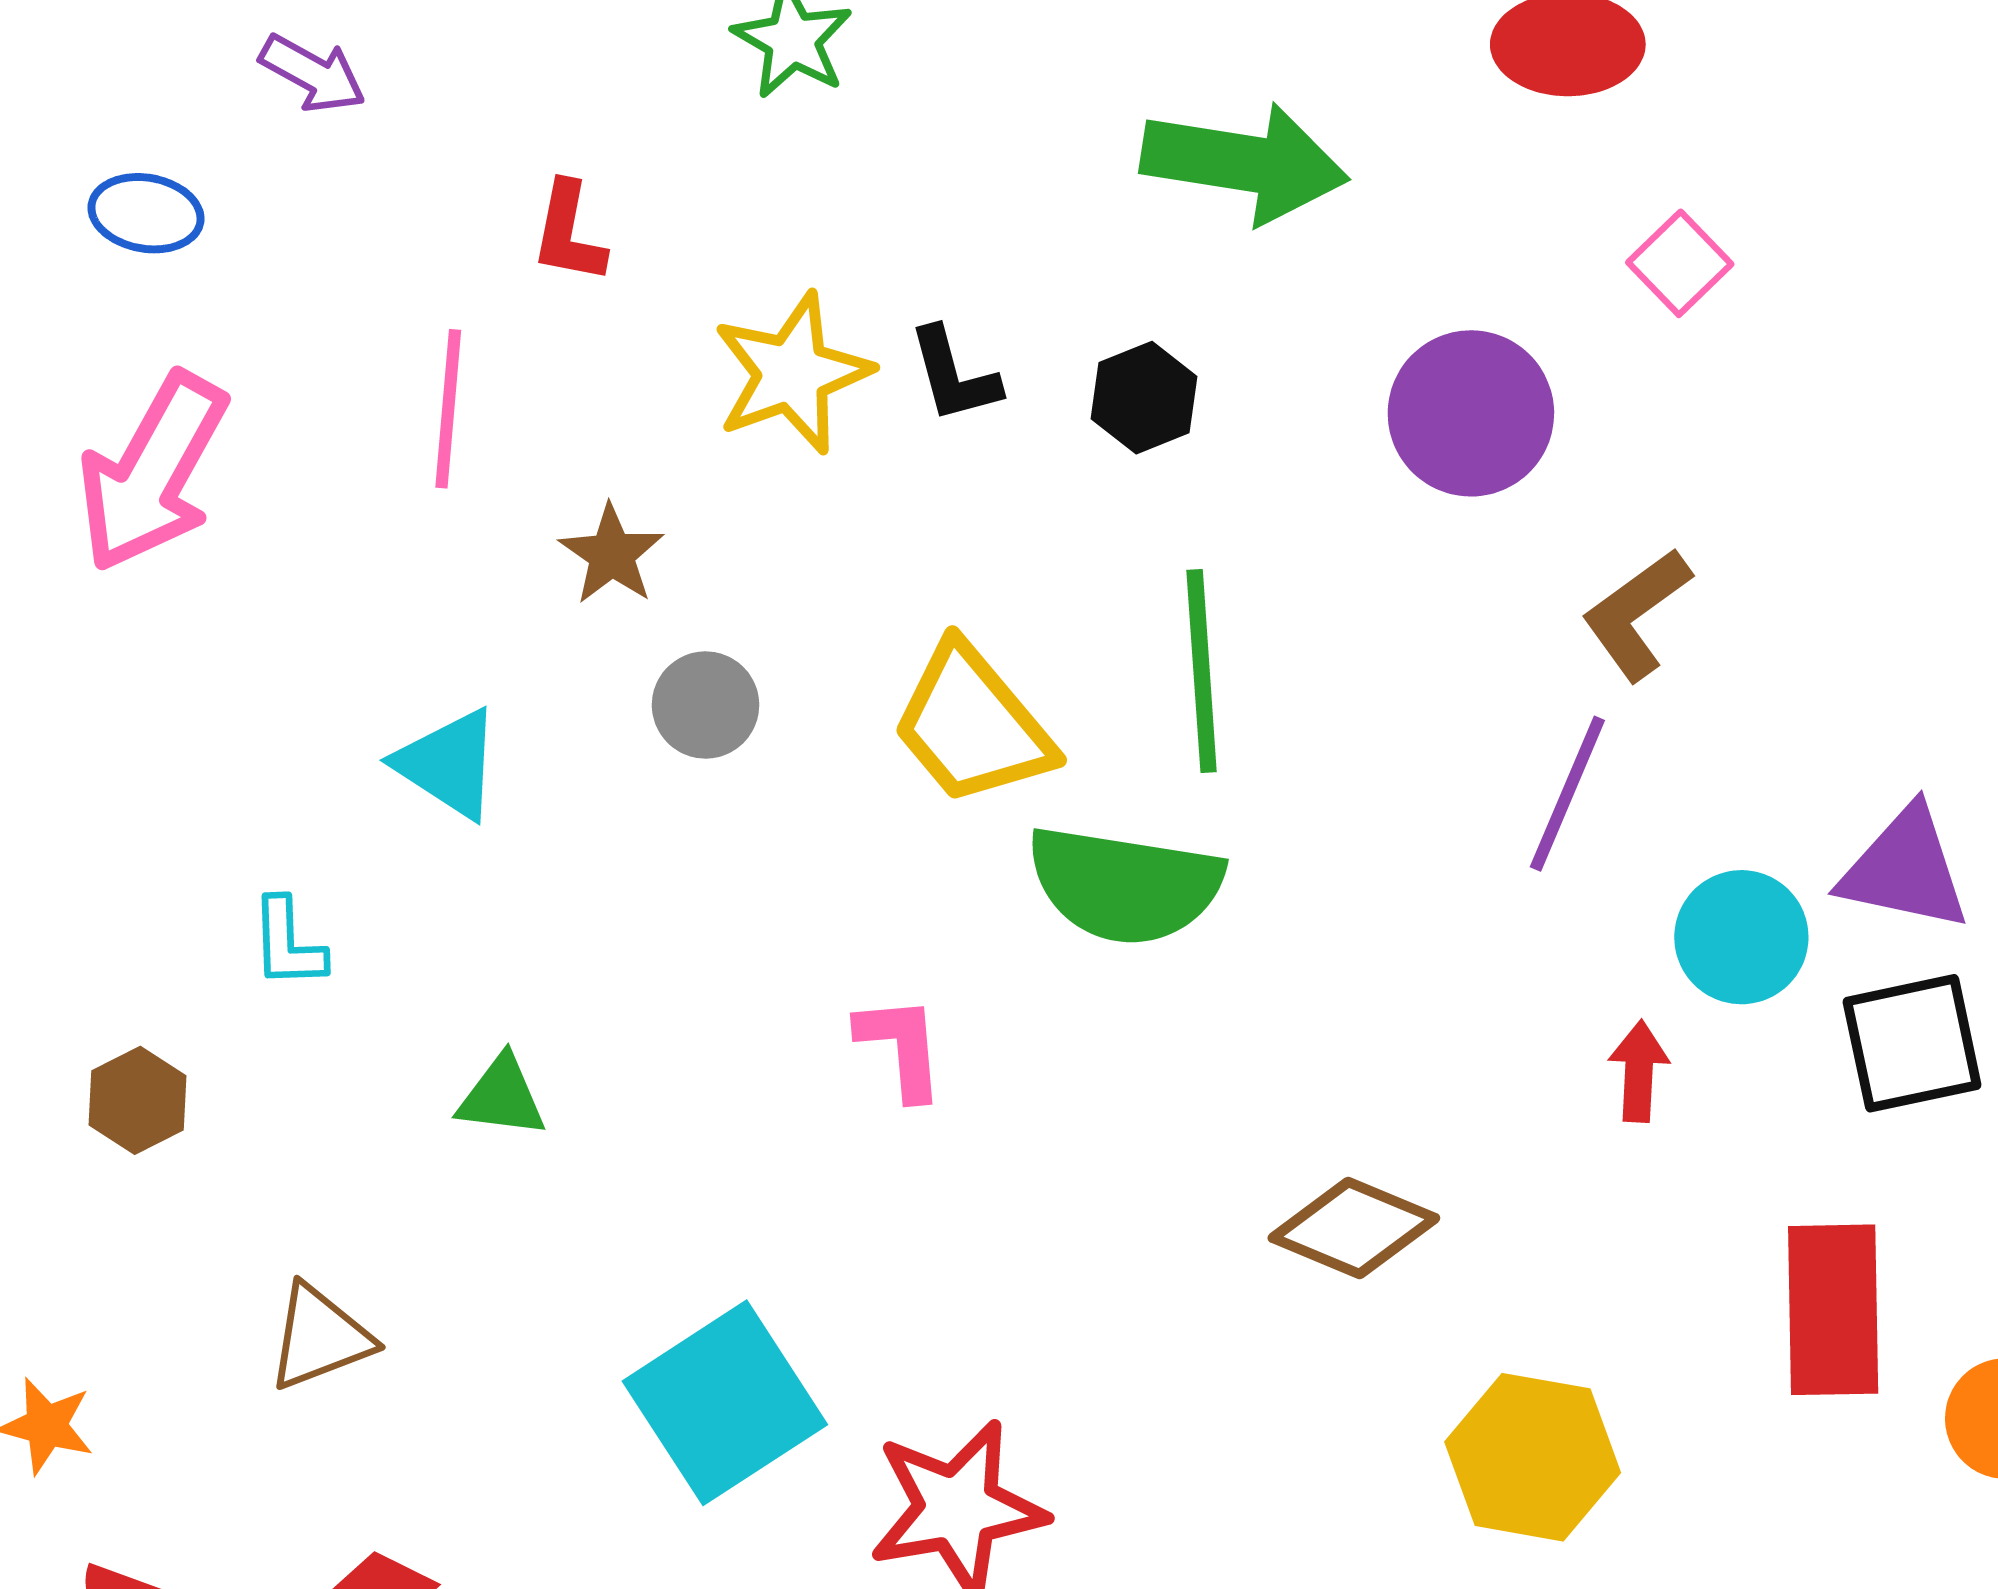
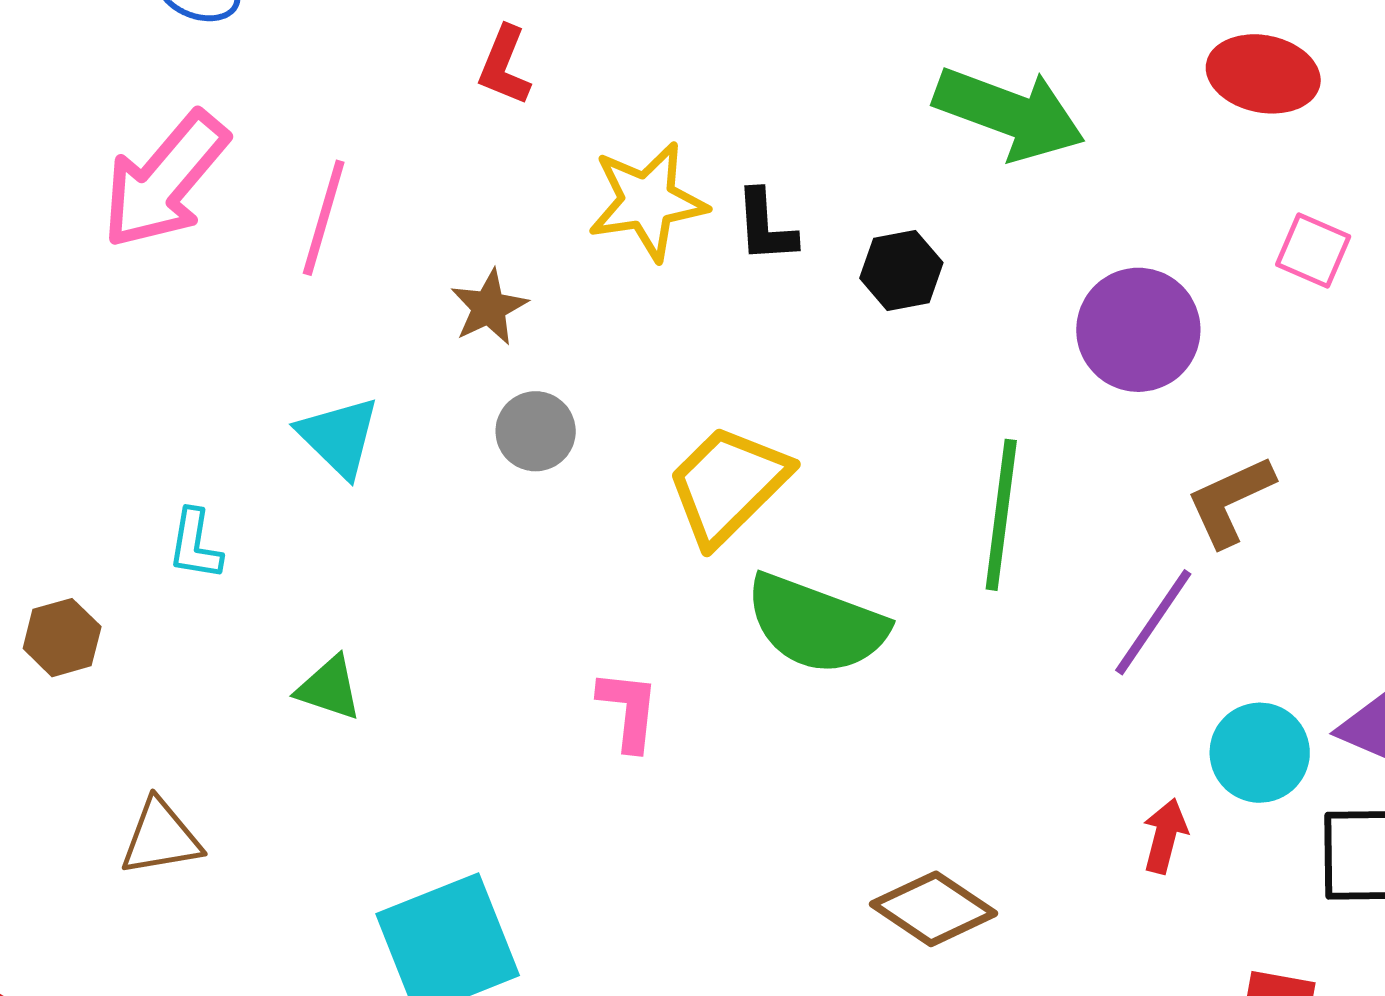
pink square: (1680, 263) -> (1313, 250), turned -34
pink line: (448, 409) -> (324, 218), moved
green line: (1202, 671) -> (1001, 515), moved
yellow trapezoid: (972, 725) -> (728, 485), turned 74

